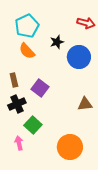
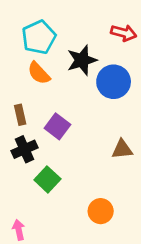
black star: (57, 42) -> (82, 60), size x1.5
pink arrow: (19, 143) -> (19, 230), moved
orange circle: (70, 147) -> (101, 211), size x0.7

